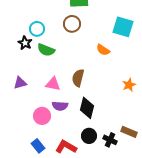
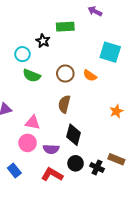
brown circle: (72, 24) -> (65, 74), moved
black star: (25, 43) -> (43, 41), moved
pink triangle: (53, 84) -> (33, 123), moved
purple semicircle: (60, 106) -> (51, 149), moved
blue rectangle: (38, 146) -> (14, 170), moved

